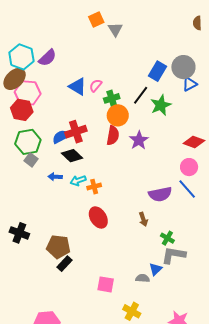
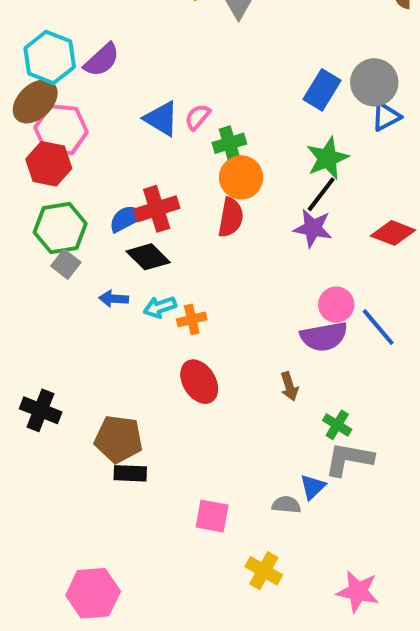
black line: (141, 95) -> (321, 194), moved
purple star: (139, 140) -> (313, 228), moved, turned -30
pink circle: (189, 167) -> (336, 305), moved
black rectangle: (65, 264) -> (130, 473), turned 49

